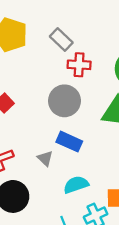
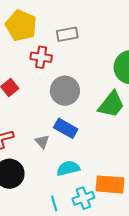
gray rectangle: (61, 39) -> (67, 34), turned -60
red cross: (79, 65) -> (41, 57), moved

